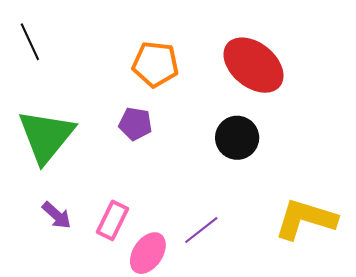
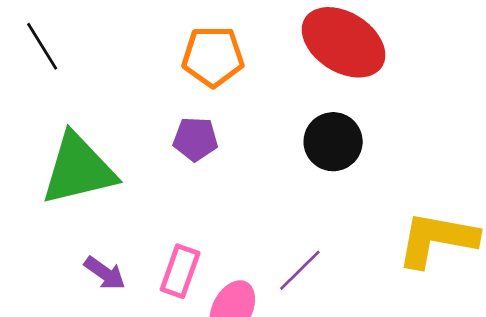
green triangle: (46, 136) -> (78, 169), turned 44

